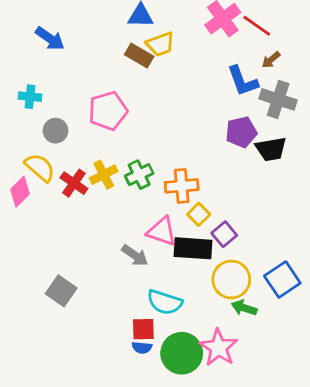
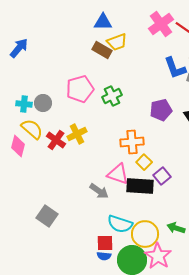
blue arrow: (50, 39) -> (19, 48), moved, turned -85
cyan cross: (30, 97) -> (24, 104), moved
purple pentagon: (241, 132) -> (161, 110), moved
green cross: (139, 175) -> (112, 96), moved
pink diamond: (20, 192) -> (18, 146), turned -30
yellow circle: (231, 280) -> (145, 234), moved

